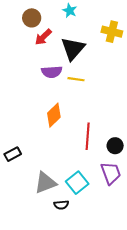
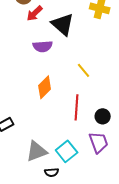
black triangle: (73, 49) -> (63, 24), turned -30
yellow line: (76, 79) -> (84, 70), moved, turned 42

